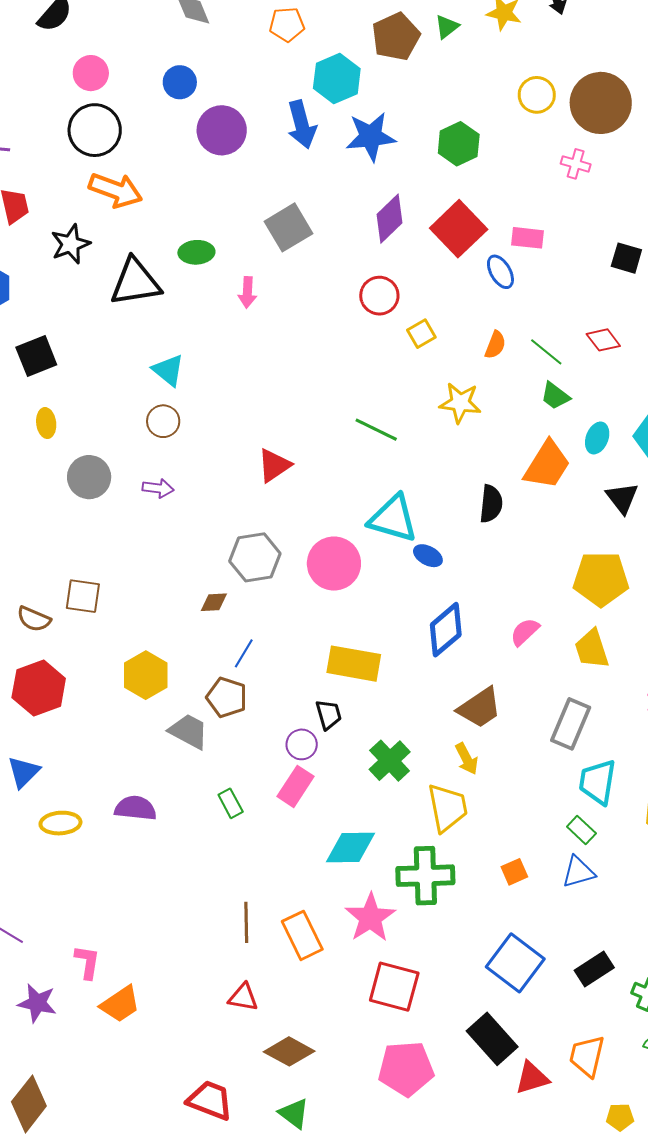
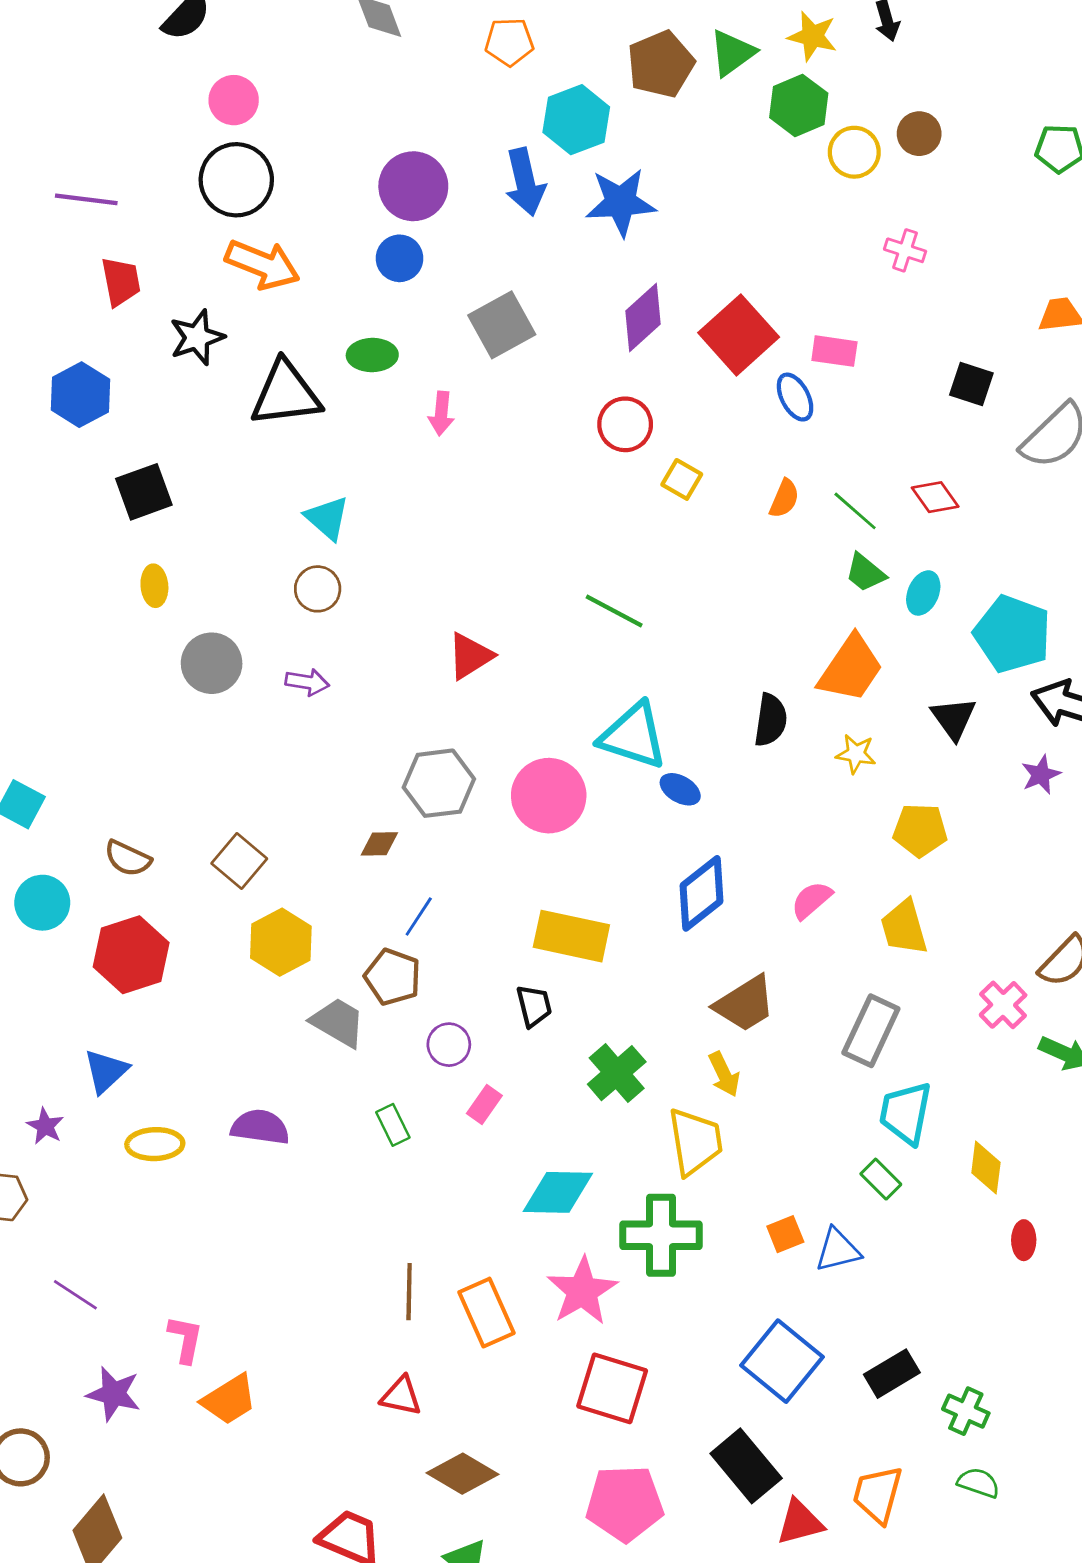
green triangle: (447, 27) -> (732, 53), size x1.4
blue circle: (180, 82) -> (400, 258), moved
brown circle: (601, 103) -> (919, 134), moved, size x0.5
green hexagon: (459, 144) -> (799, 105), moved
yellow square: (421, 334) -> (682, 479), turned -32
yellow star: (460, 403) -> (856, 754), moved, size x0.7
cyan ellipse: (597, 438) -> (923, 593), moved
yellow pentagon: (601, 579) -> (920, 830), size x0.7
brown square: (83, 596) -> (239, 861), moved, turned 30
purple circle: (302, 744) -> (449, 1045), moved
pink rectangle: (296, 786) -> (484, 1105), size x0.7
blue triangle: (578, 872) -> (838, 1250), moved

